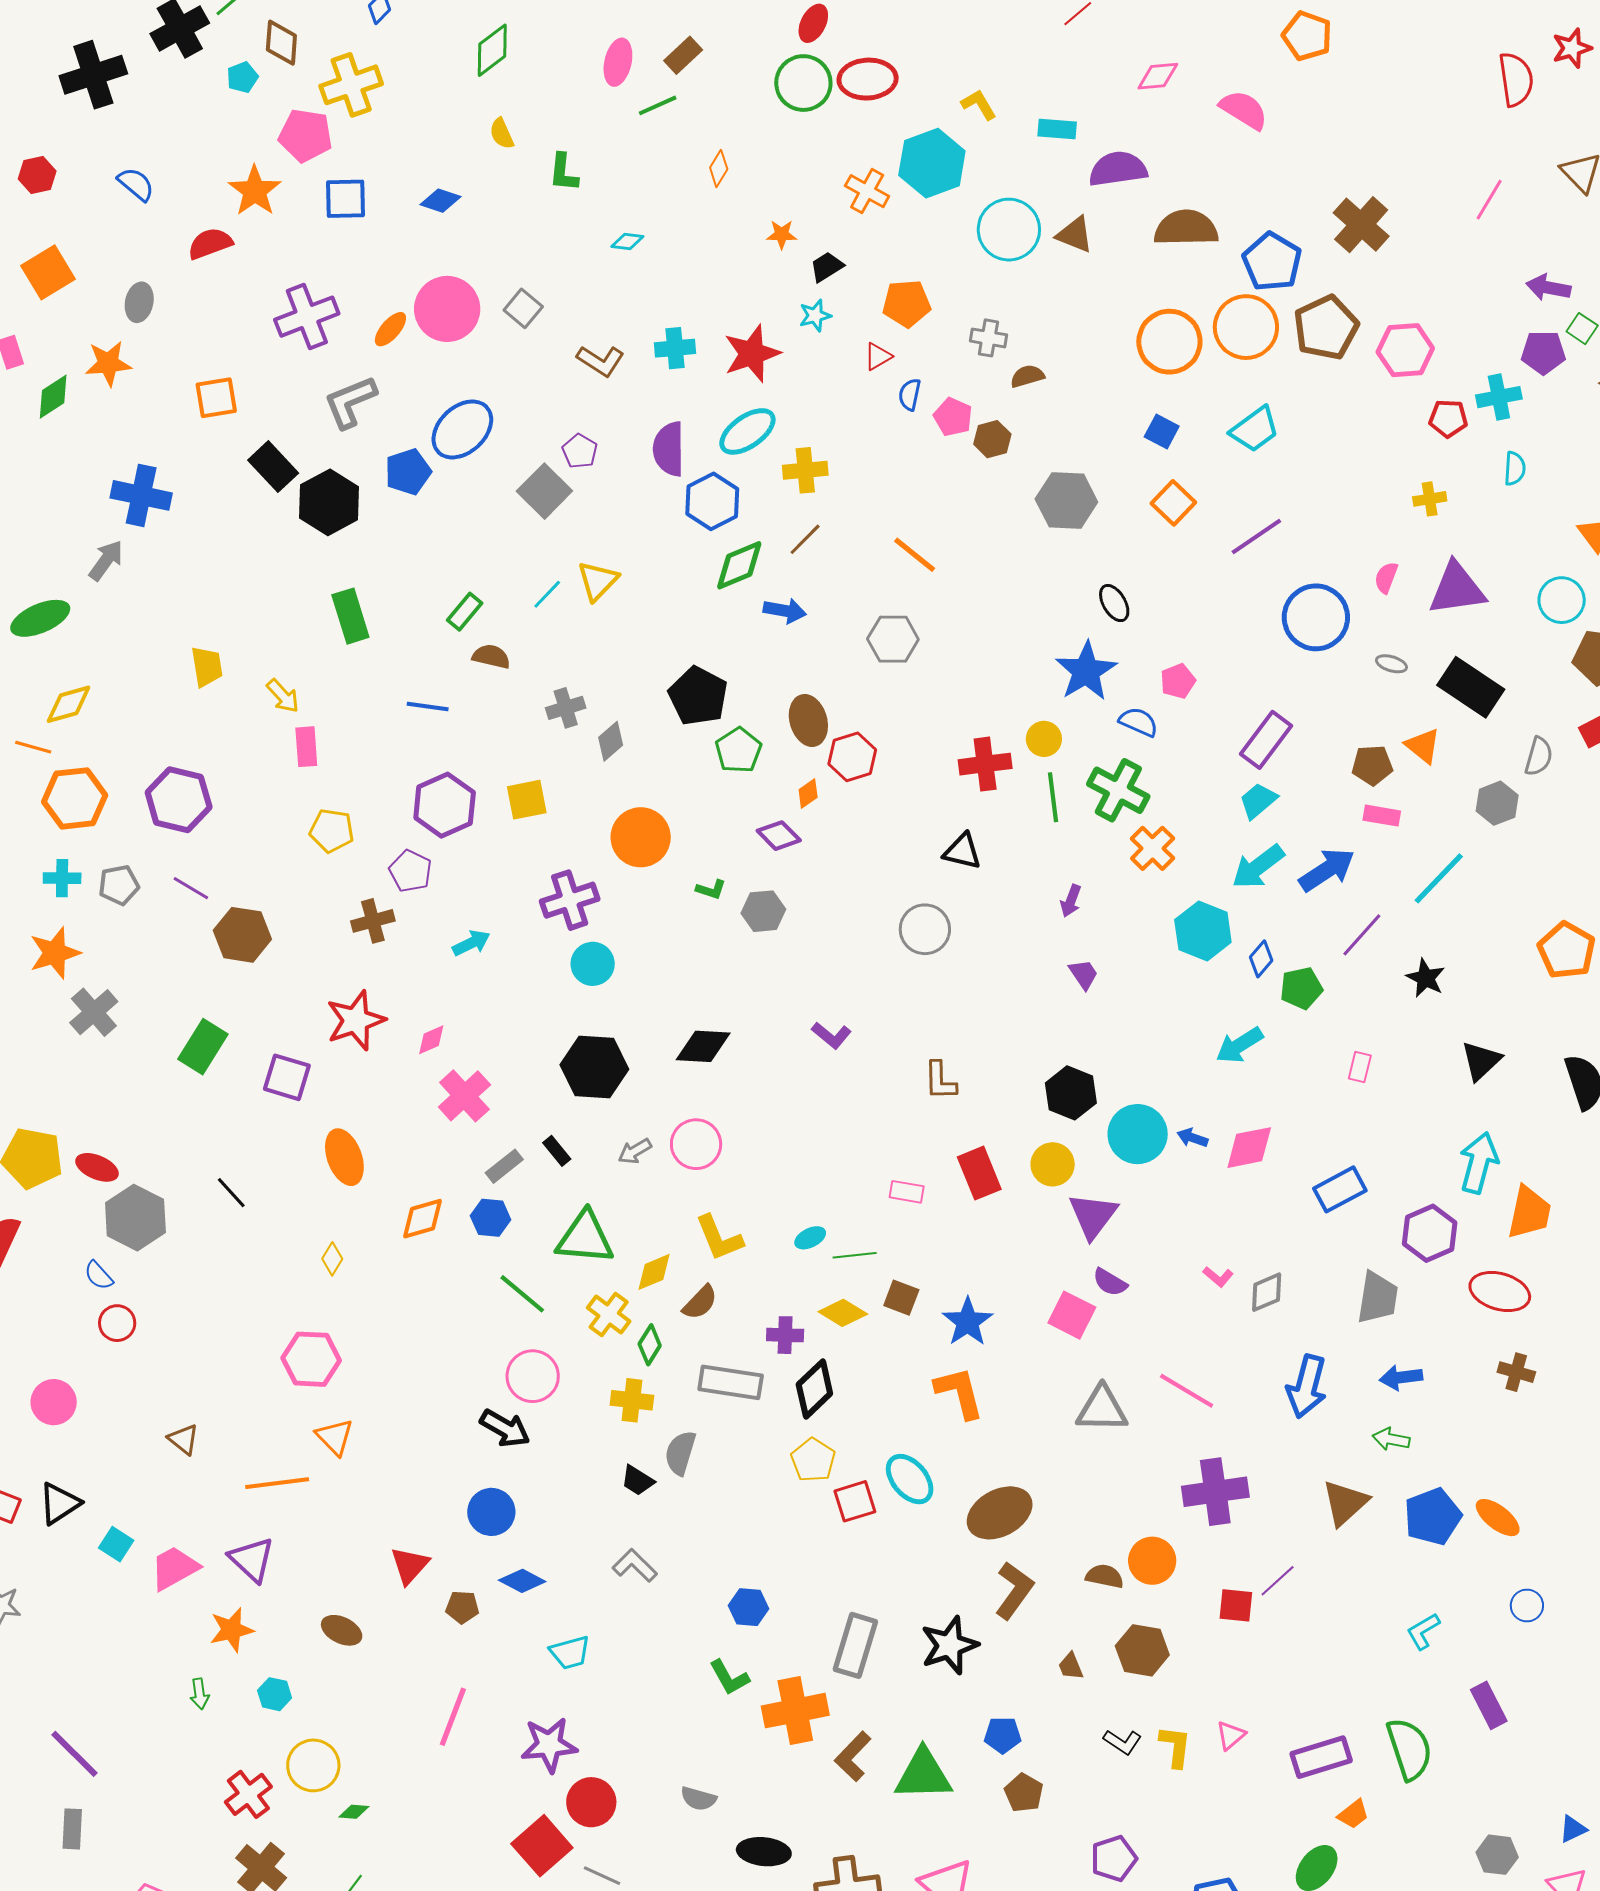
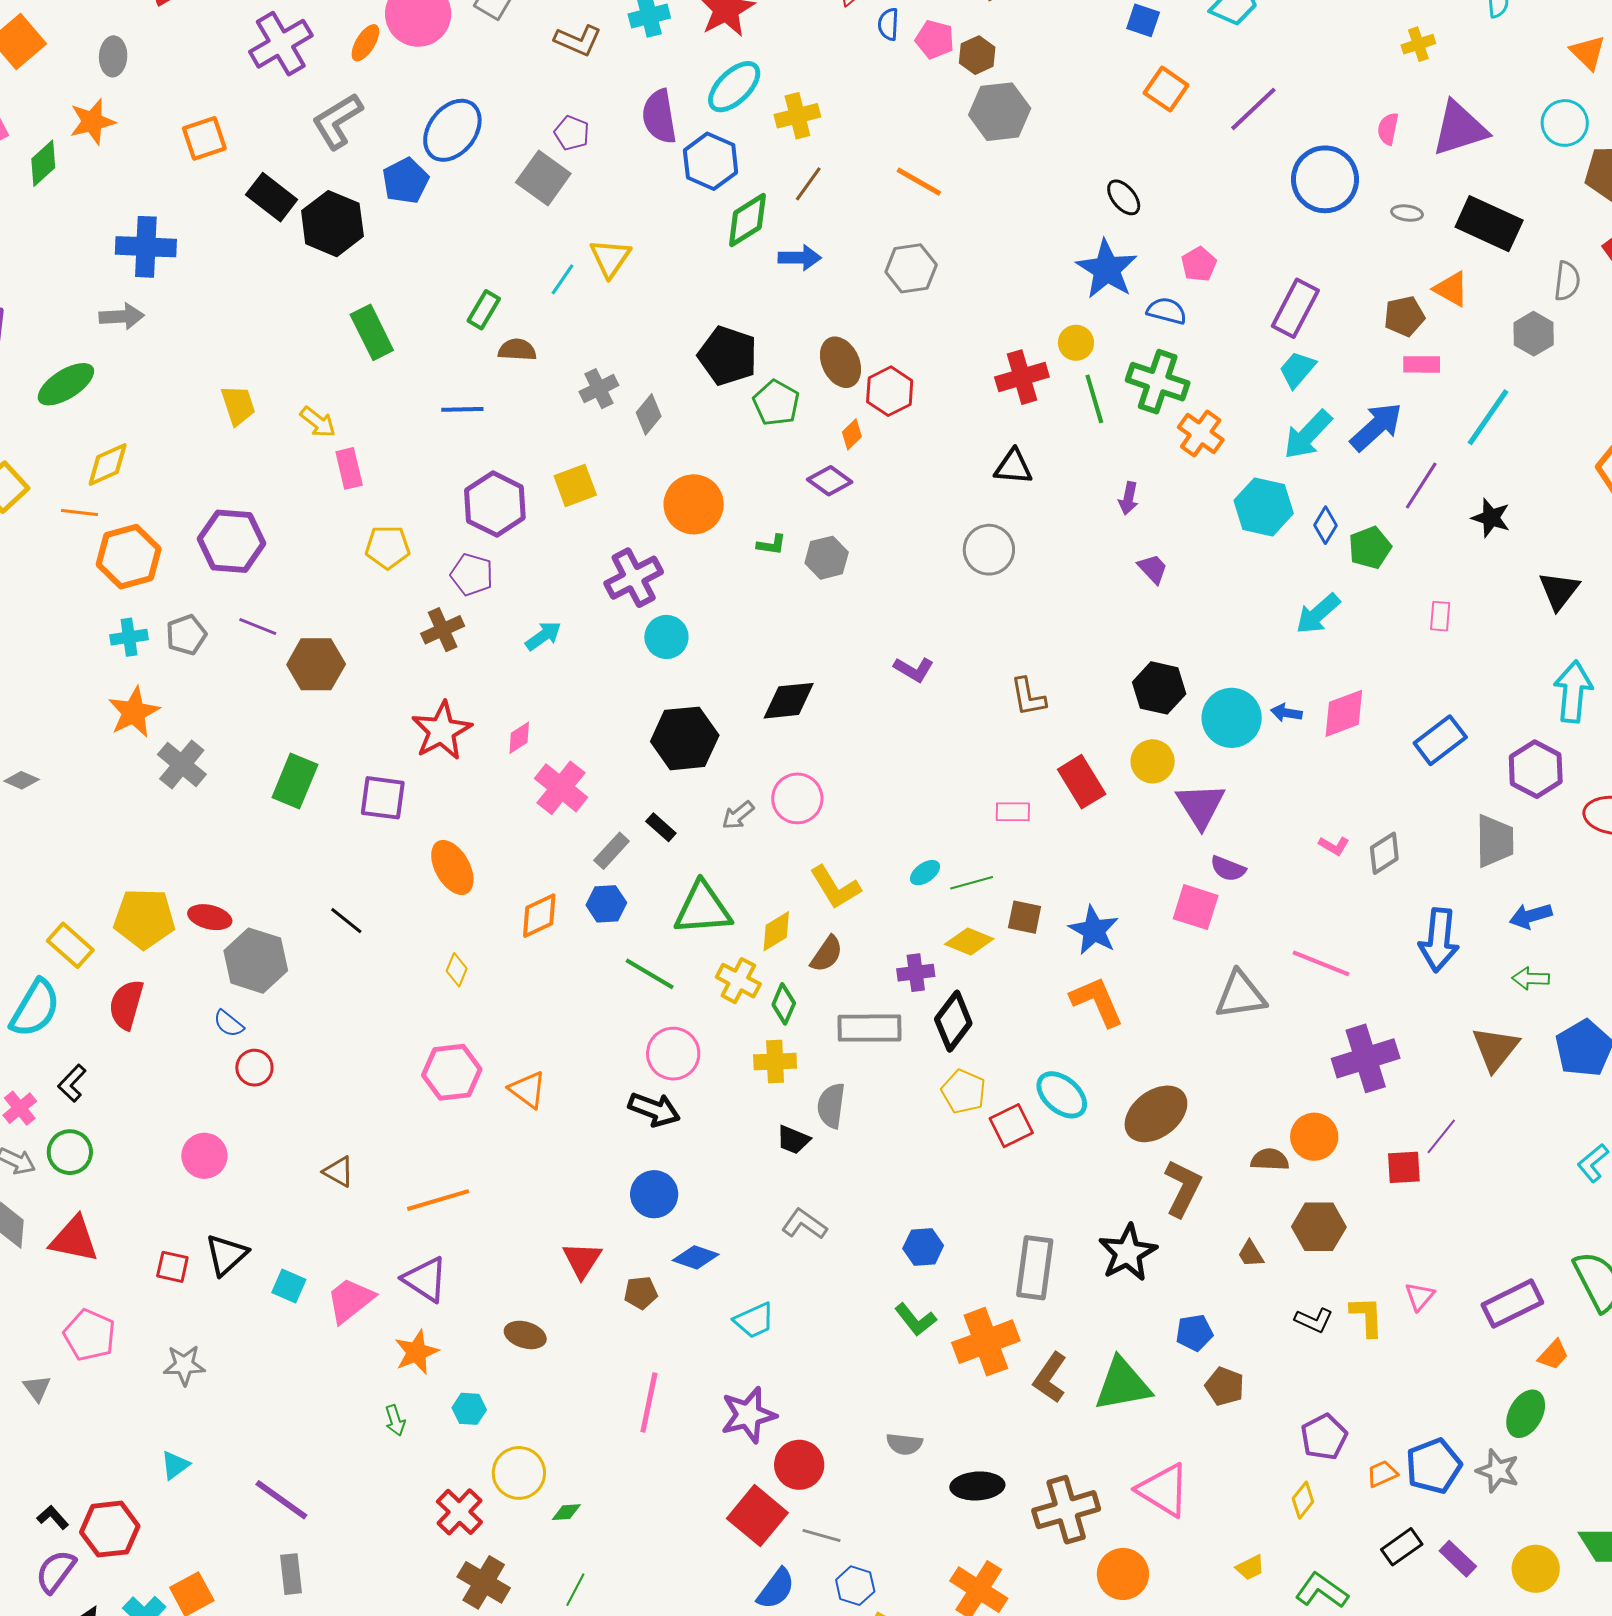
gray hexagon: (1066, 500) -> (1000, 112), moved
gray arrow: (106, 560) -> (122, 316), turned 60
orange triangle: (335, 1437) -> (528, 1090), moved

